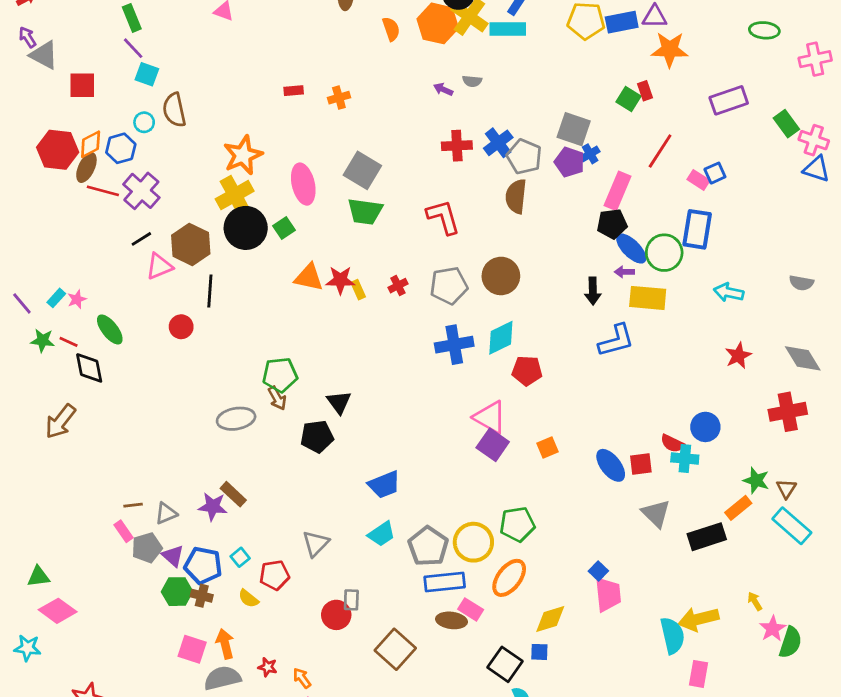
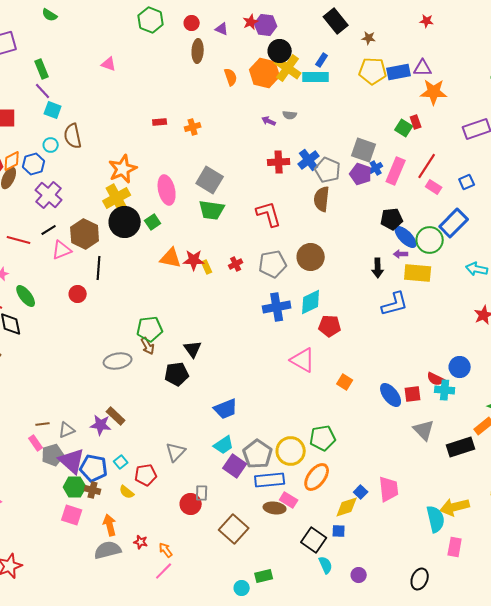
pink rectangle: (699, 180) -> (434, 187), moved
red line: (103, 191) -> (19, 240), moved
pink rectangle: (618, 191) -> (396, 171), moved
blue rectangle: (697, 229) -> (454, 223), turned 36
purple square: (493, 445) -> (235, 466), moved
orange square: (548, 448) -> (345, 382), turned -35
purple triangle: (173, 556) -> (72, 461), size x1.6
blue square: (598, 571) -> (361, 492), moved
pink square: (192, 649) -> (72, 515), moved

